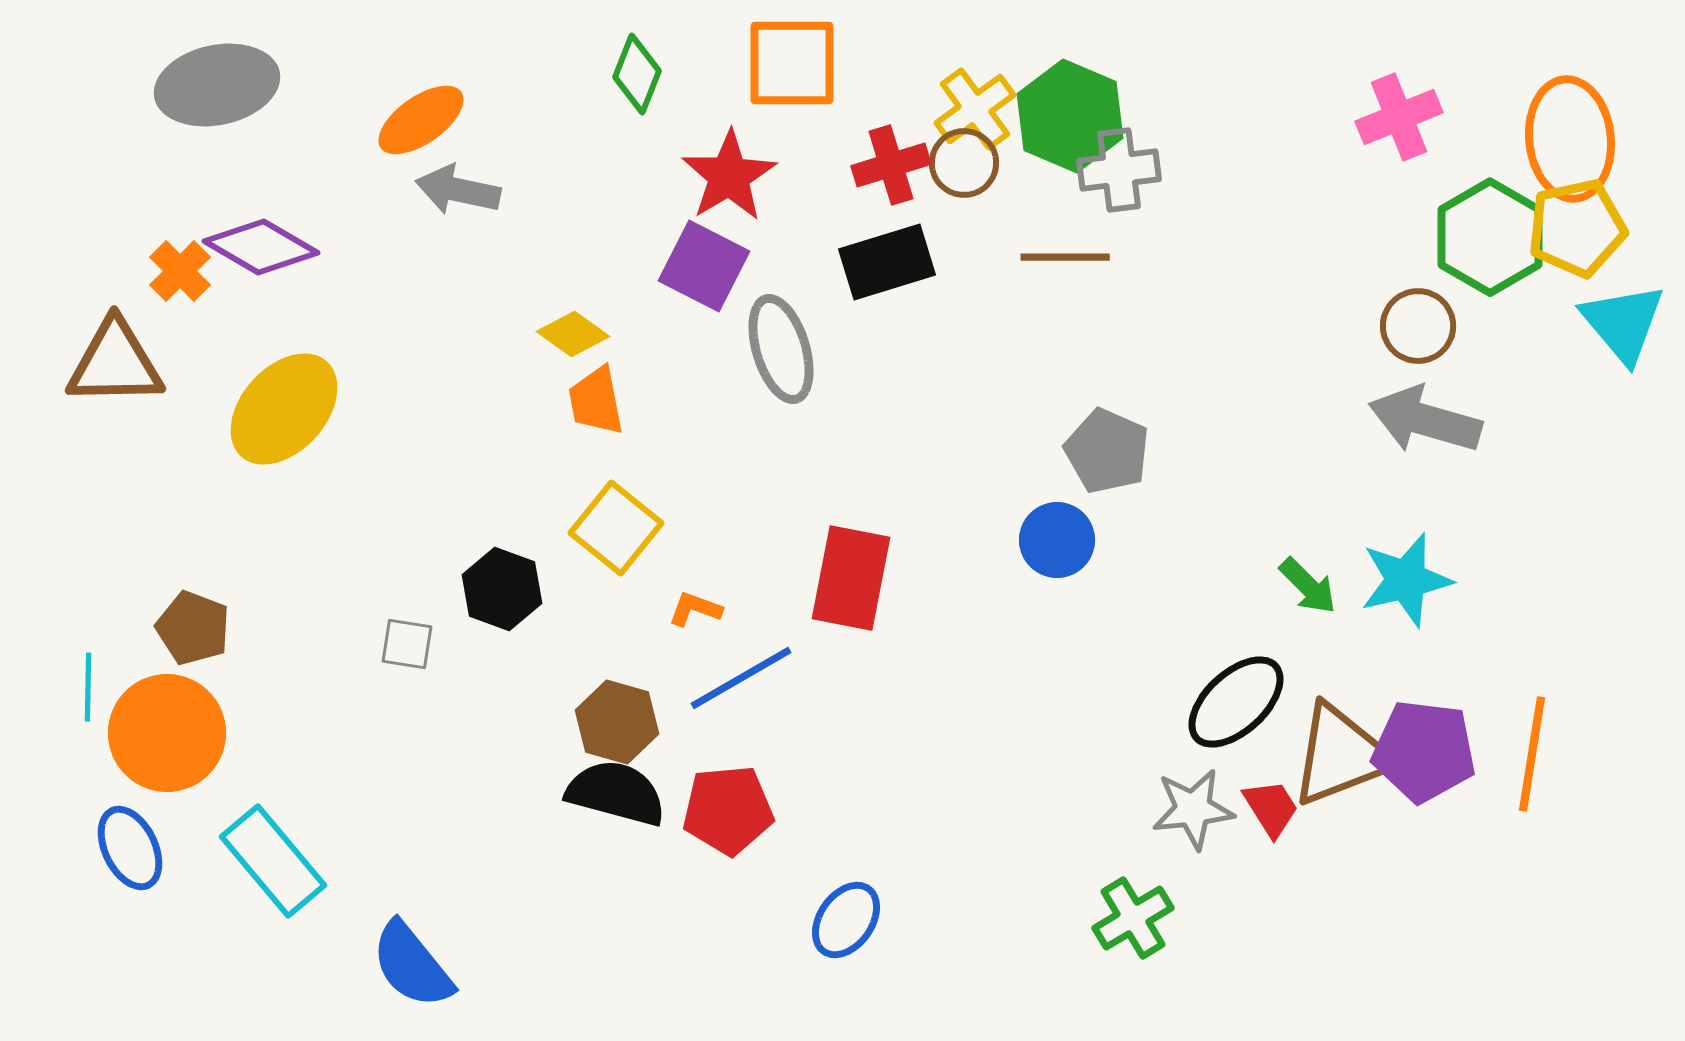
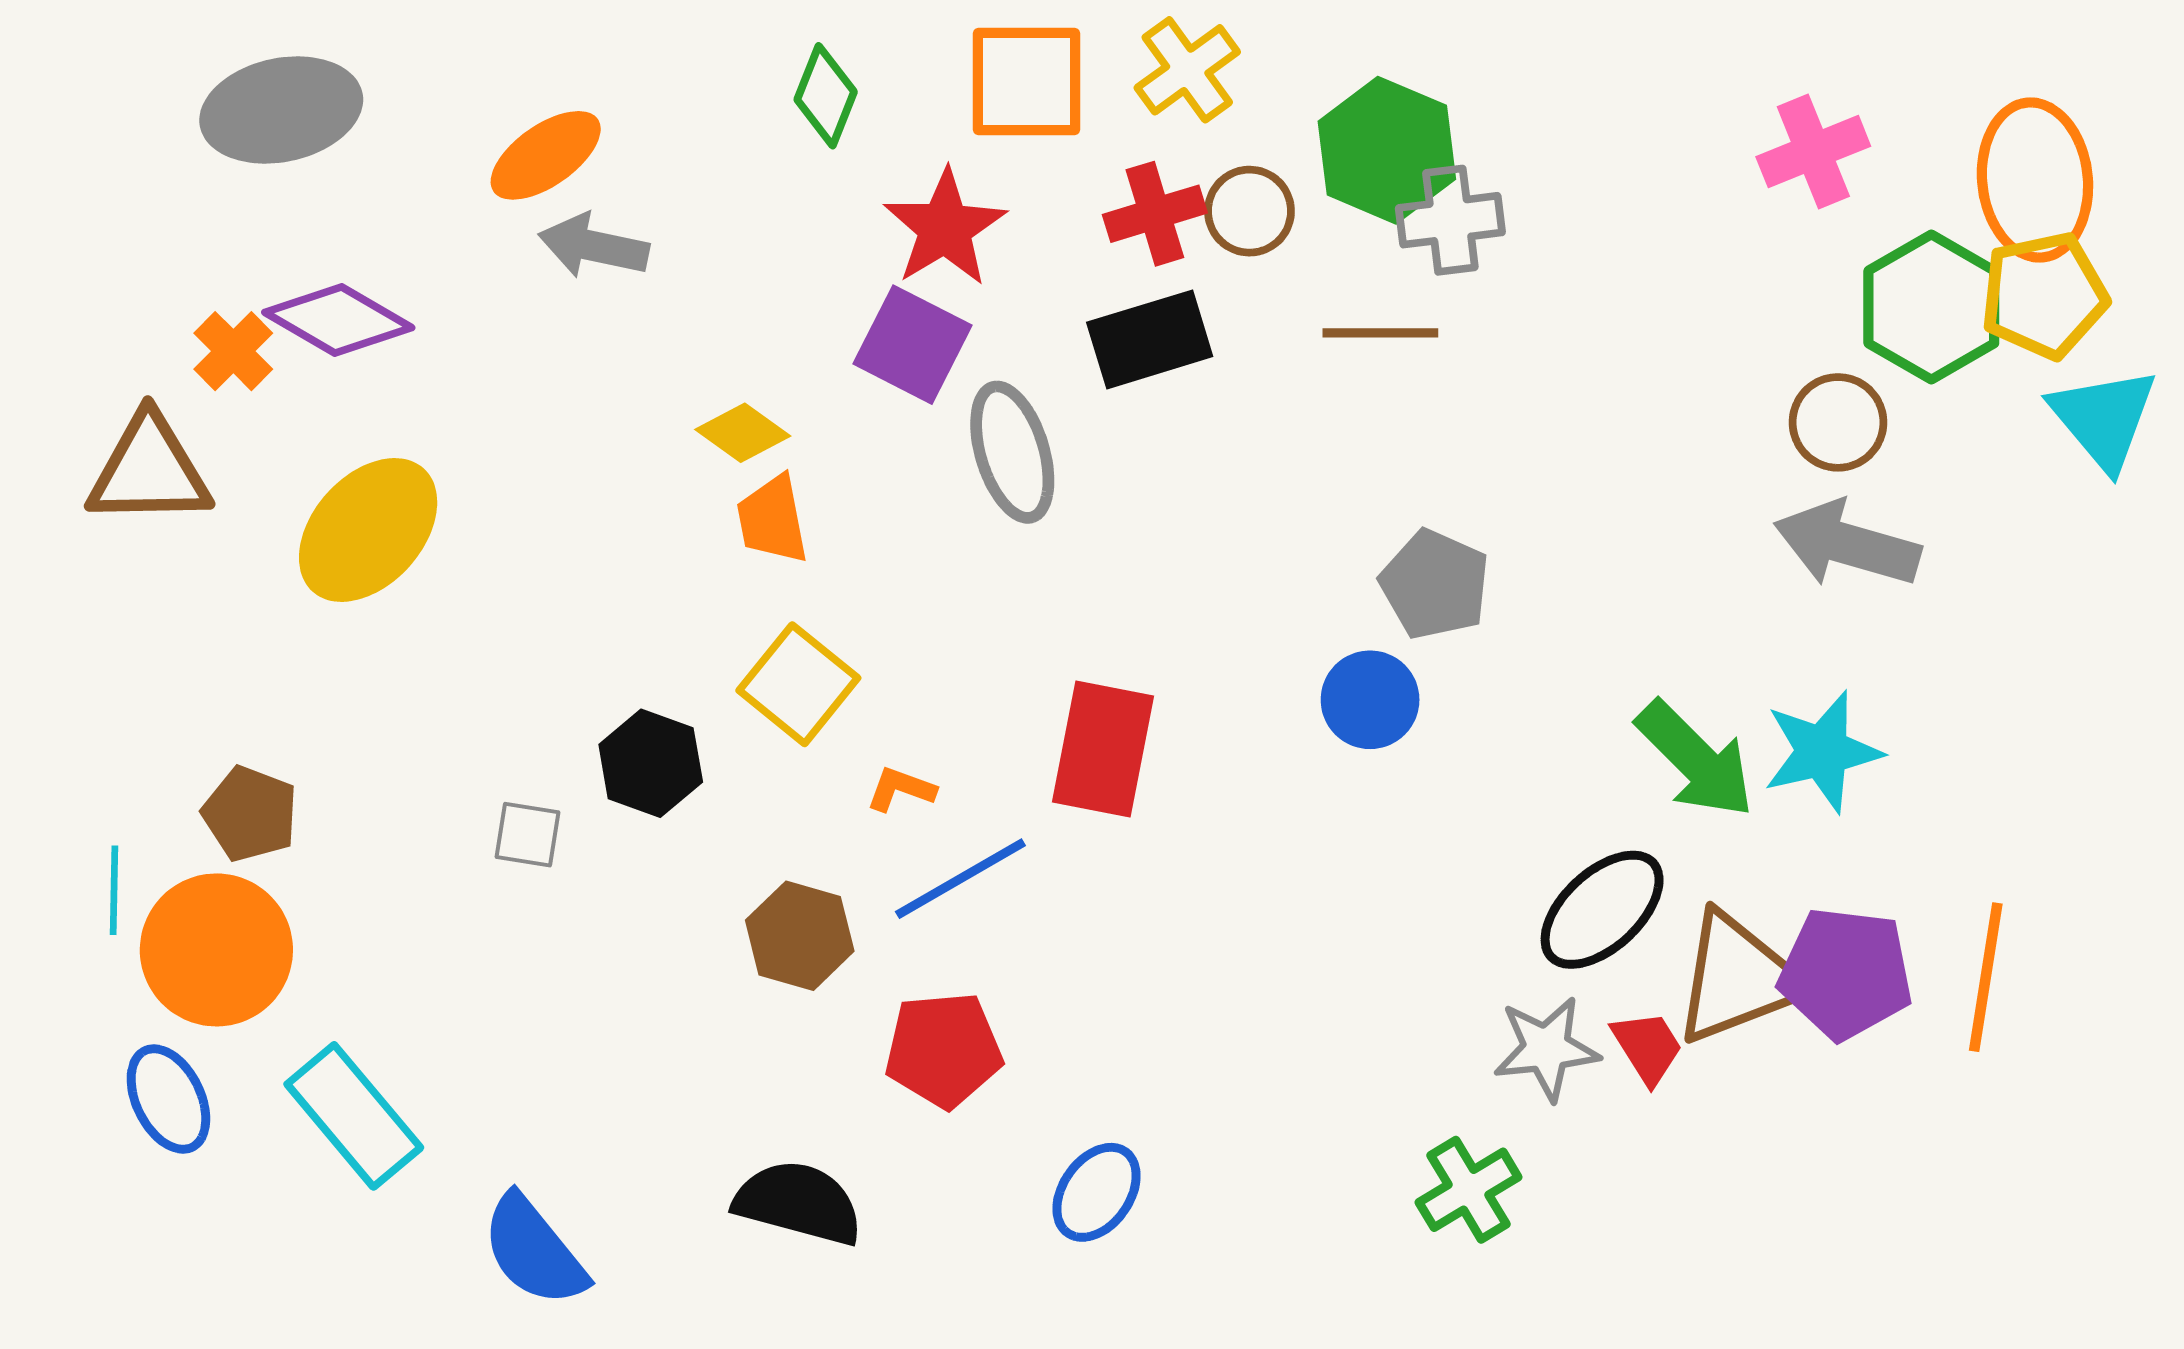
yellow cross: (975, 109) -> (1187, 70), moved
green arrow: (1308, 586) -> (1695, 759), size x1.6
black semicircle: (616, 793) -> (798, 1203), moved

